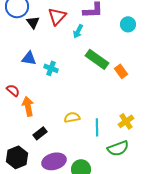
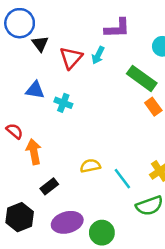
red triangle: (57, 16) -> (71, 58), moved
green rectangle: (97, 59) -> (142, 78), moved
cyan line: (97, 127) -> (122, 179), turned -36

